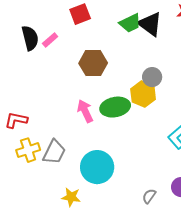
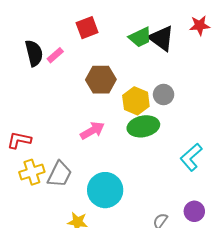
yellow hexagon: (143, 94) -> (136, 101), moved
green ellipse: (115, 107) -> (143, 126), moved
pink arrow: (85, 111) -> (92, 131), turned 85

